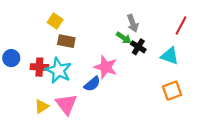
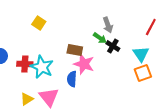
brown rectangle: (66, 41) -> (75, 50), moved
cyan triangle: (170, 56) -> (141, 54), turned 36
blue semicircle: (92, 84) -> (72, 79), turned 133
orange square: (172, 91) -> (143, 73), moved

